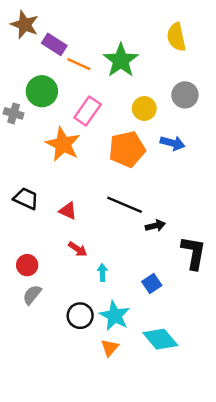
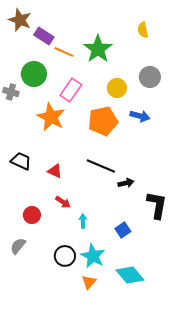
yellow semicircle: (176, 37) -> (143, 30), size x0.7
red circle: (27, 265) -> (32, 215), moved
gray semicircle: (32, 295) -> (18, 246), moved

